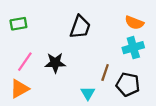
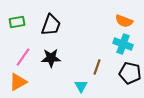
black trapezoid: (80, 27) -> (51, 25), moved
cyan cross: (133, 48) -> (123, 44), turned 36
black pentagon: (128, 84) -> (130, 73), moved

